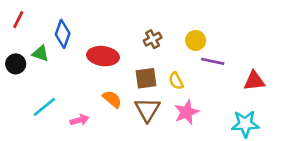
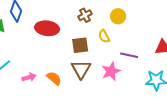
purple line: (213, 61) -> (129, 55), moved
yellow semicircle: (176, 81) -> (104, 36), moved
orange semicircle: (112, 99) -> (54, 78), moved

